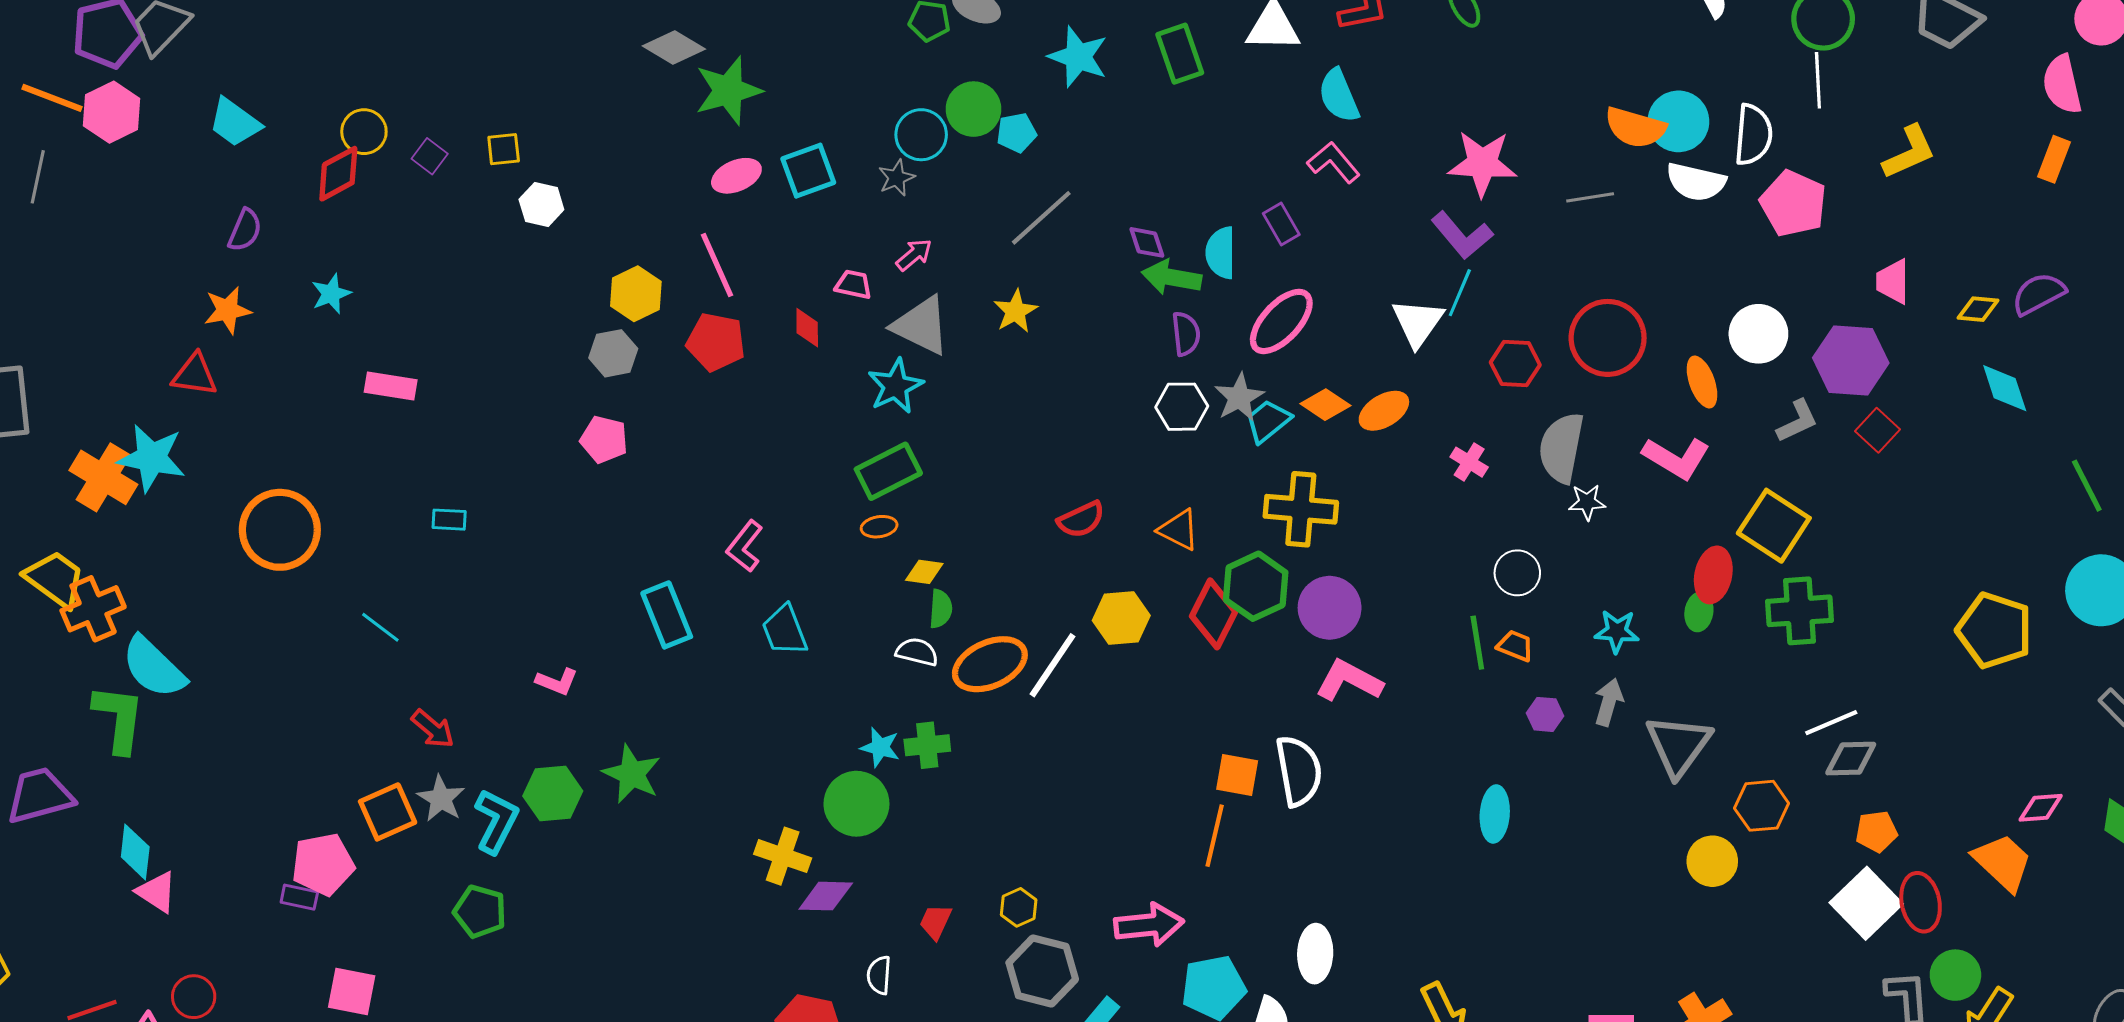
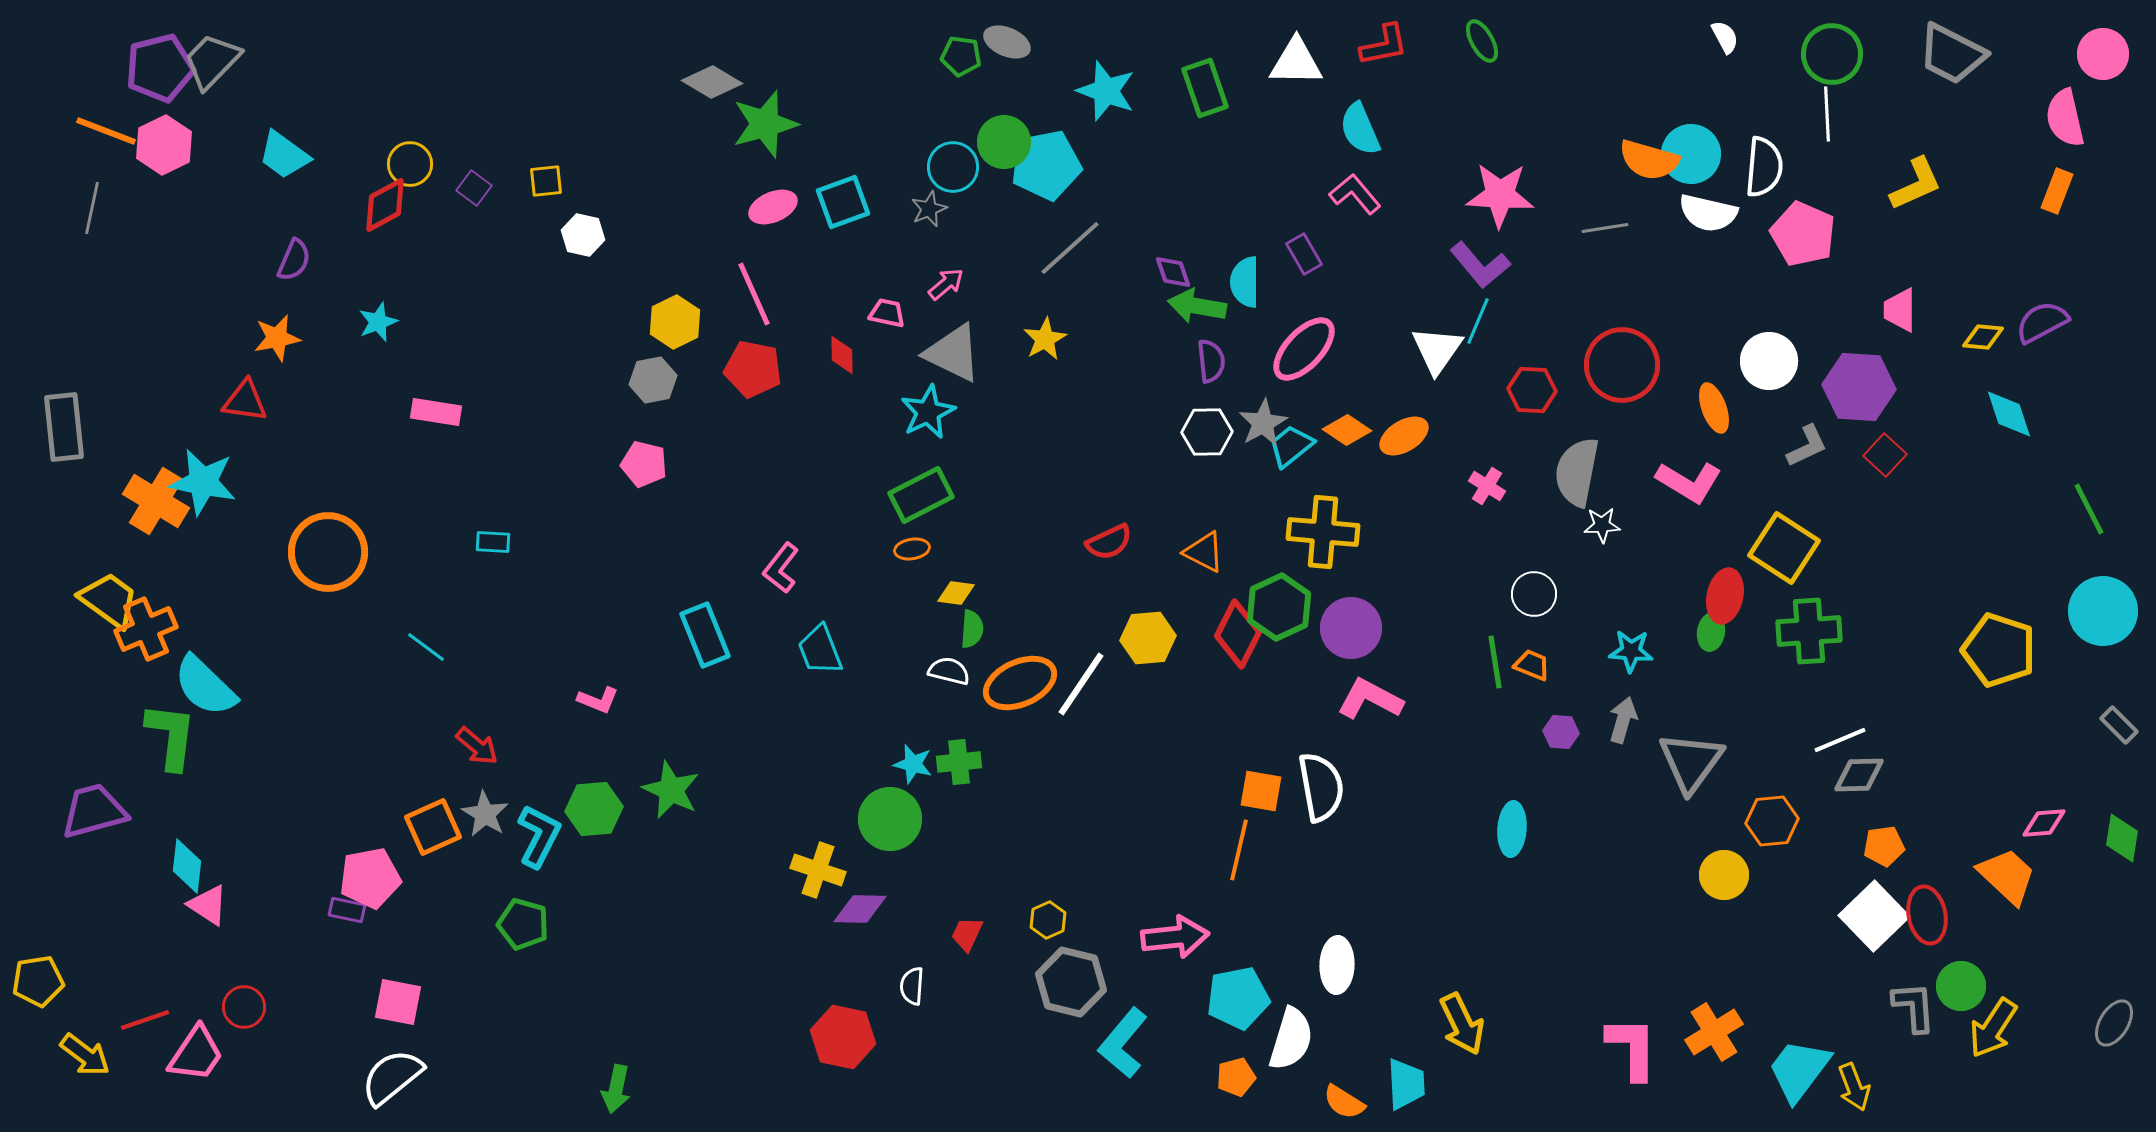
cyan pentagon: (1017, 133) -> (1046, 165), size x1.8

